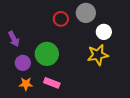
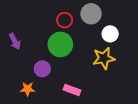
green circle: (47, 54) -> (60, 44), moved
purple circle: (23, 63) -> (42, 69), moved
pink rectangle: (52, 83) -> (72, 90), moved

